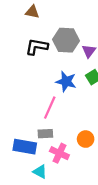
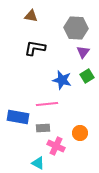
gray hexagon: (66, 40) -> (76, 28), moved
pink line: (50, 108) -> (47, 104), turned 60
blue rectangle: (25, 147) -> (18, 117), moved

